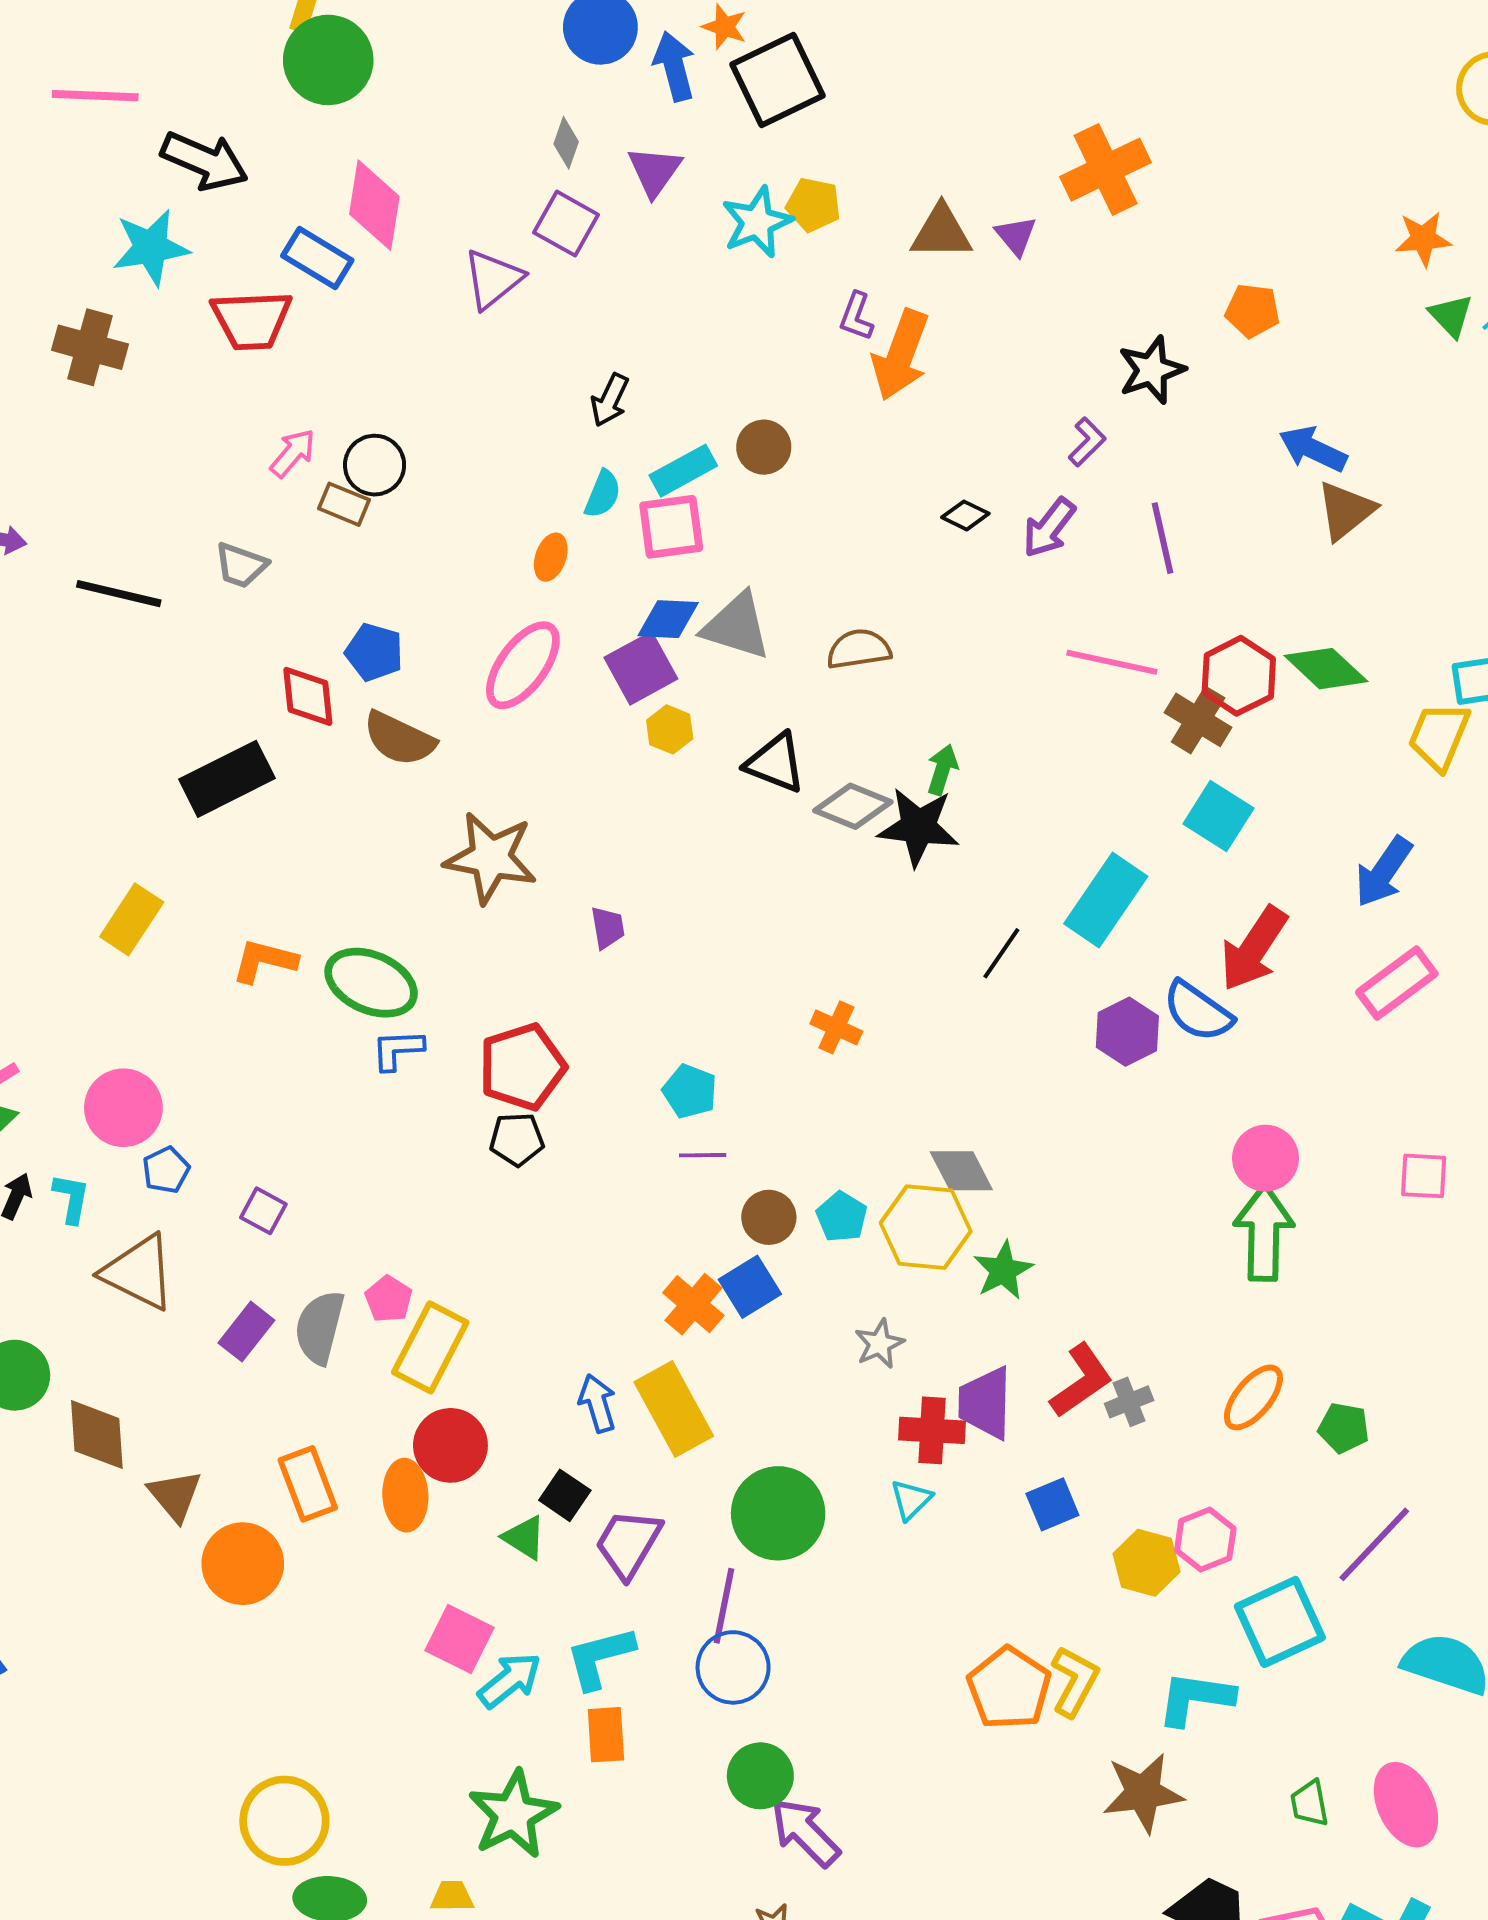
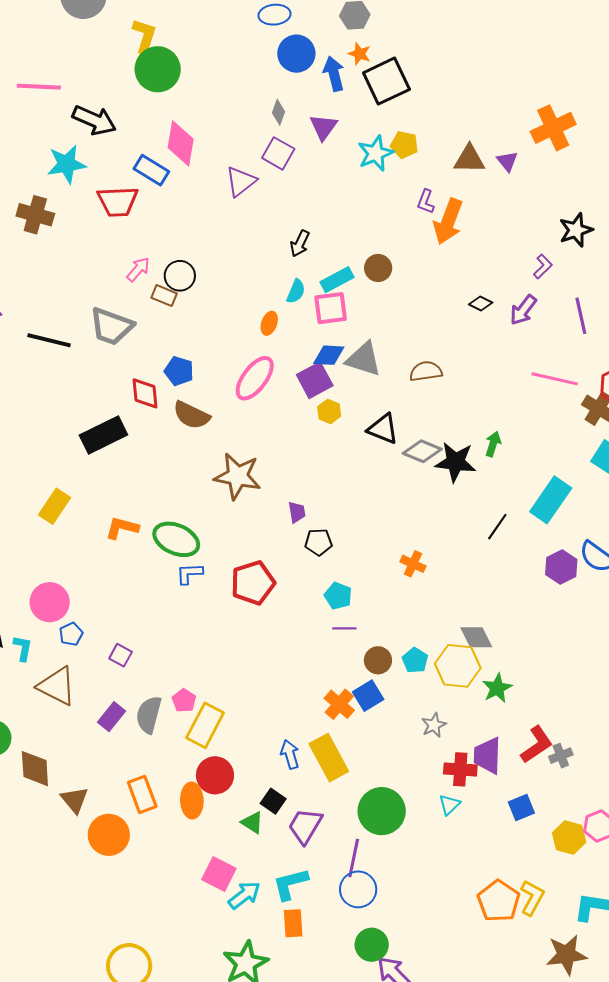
gray trapezoid: (241, 565) -> (111, 326), size x1.6
green arrow: (942, 770) -> (493, 444), moved
black pentagon: (517, 1139) -> (318, 542), moved

